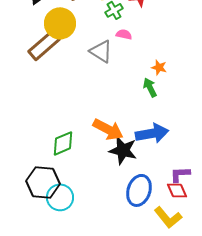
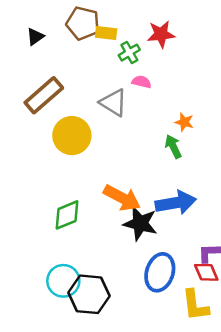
yellow circle: (60, 23) -> (72, 136), moved
black hexagon: (43, 182) -> (89, 294), moved
yellow L-shape: (168, 217) -> (195, 305), turned 32

